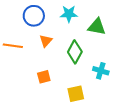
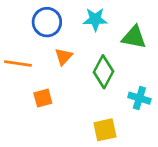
orange square: (44, 77) -> (43, 98), moved

